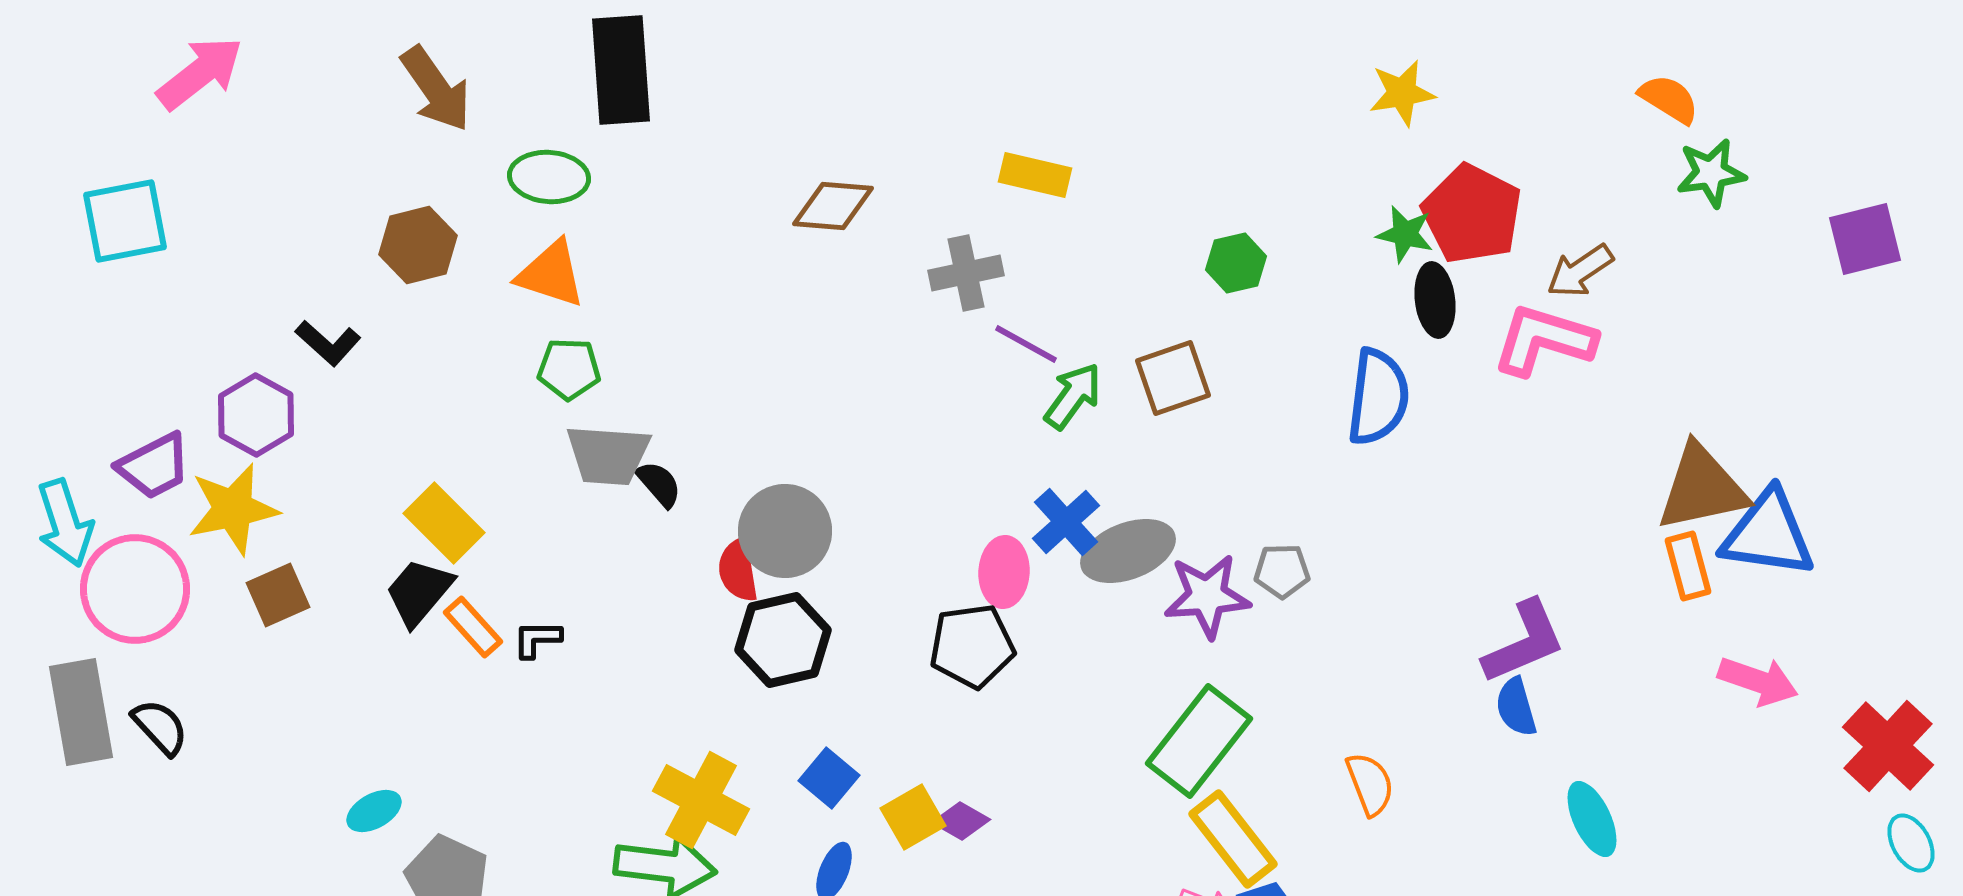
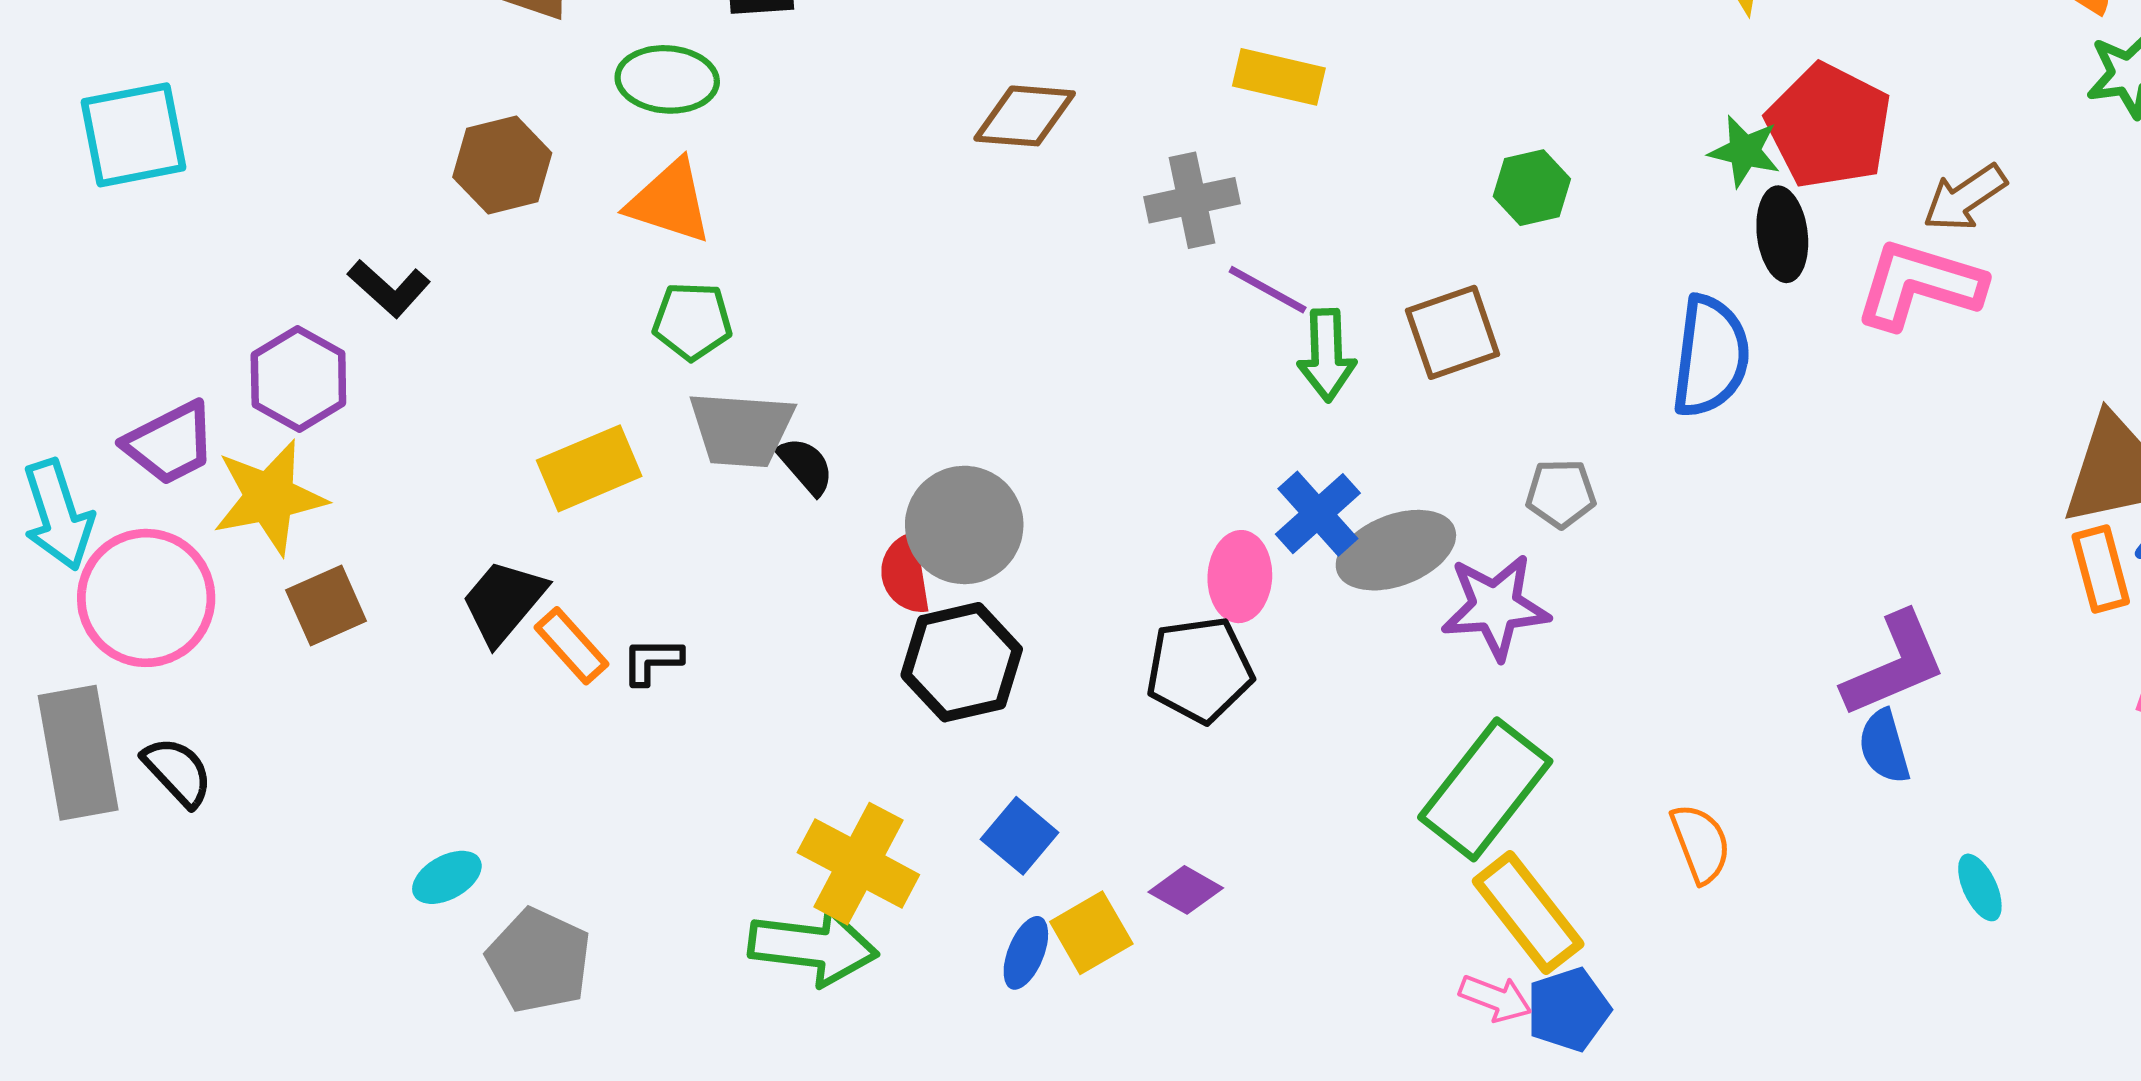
green arrow: (1073, 396) -> (1327, 355), turned 142
yellow rectangle: (444, 523) -> (589, 468), moved, turned -68
gray pentagon: (1282, 571) -> (1561, 494), moved
yellow square: (913, 817) -> (1091, 933), moved
cyan ellipse: (1592, 819) -> (1980, 887), size x0.7

